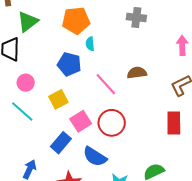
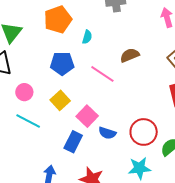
cyan semicircle: (90, 44) -> (87, 37), moved, turned -144
red circle: (112, 123) -> (144, 132), moved
blue semicircle: (95, 157) -> (107, 133), moved, size x0.7

